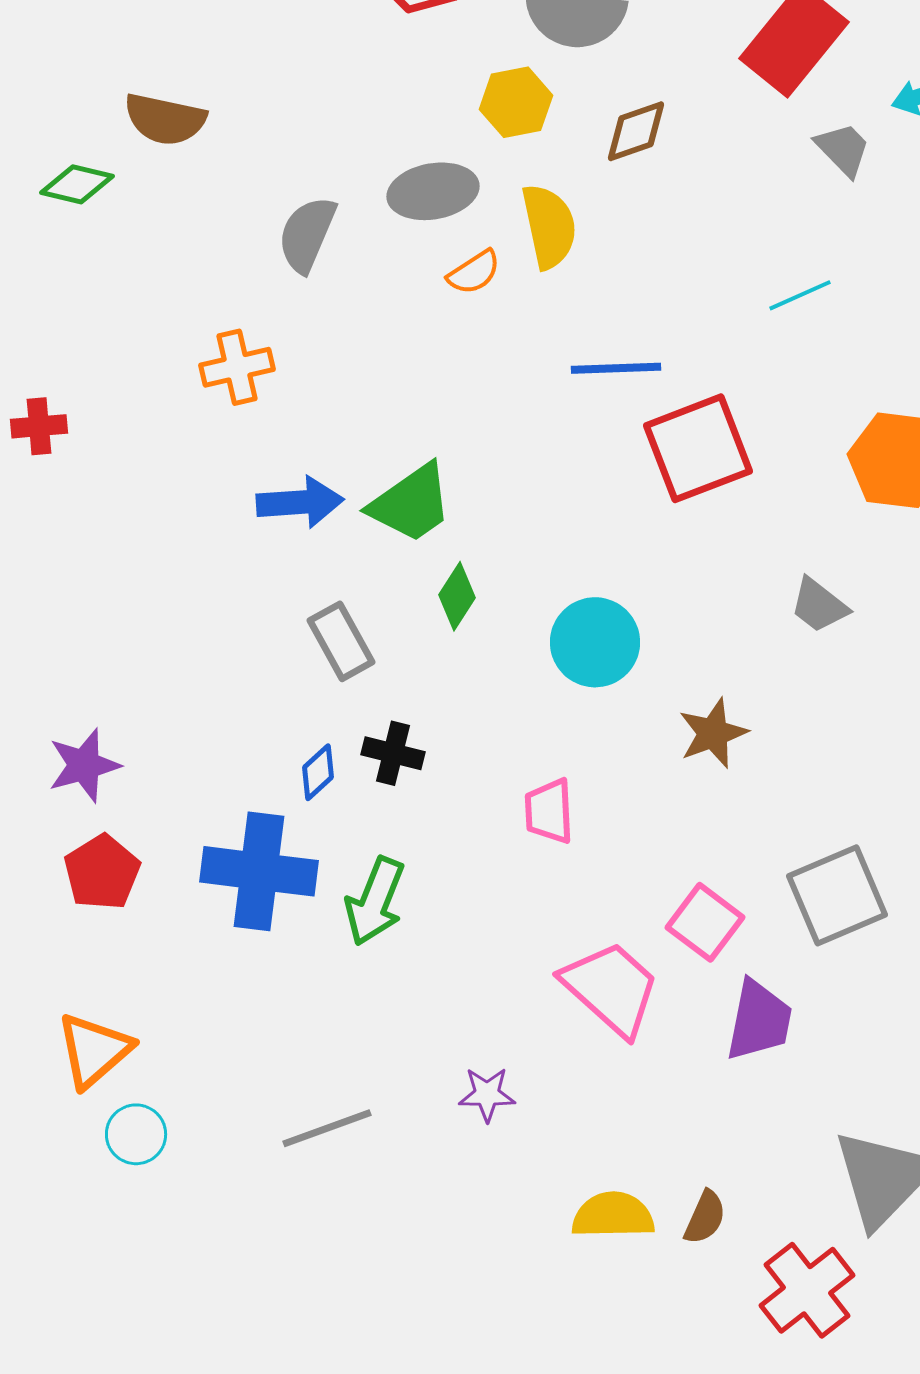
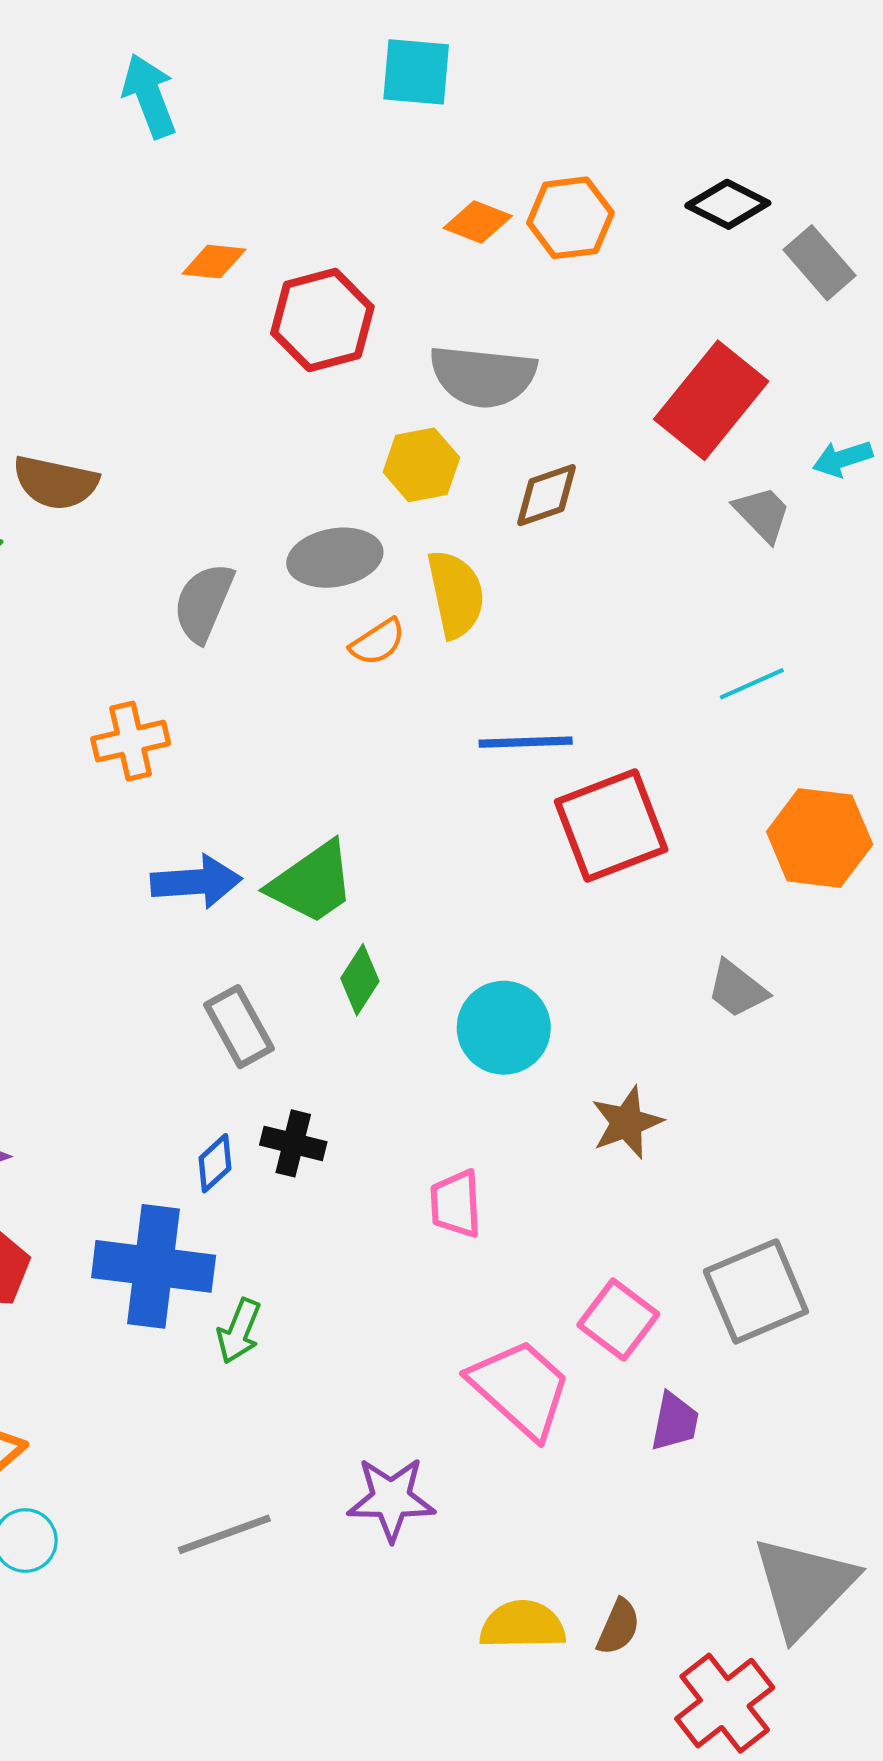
cyan line: (800, 295) -> (752, 684), moved
green arrow: (375, 901) -> (239, 1331), moved, size x0.7
purple trapezoid: (759, 1020) -> (675, 1422), size x0.7
purple star: (487, 1094) -> (391, 1499), size x1.5

